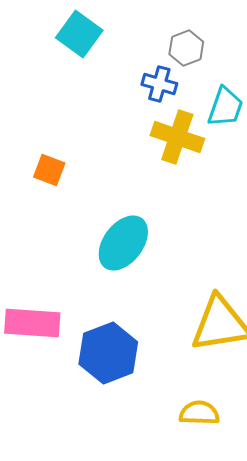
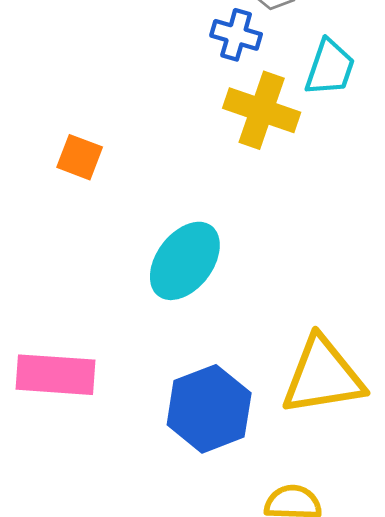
blue hexagon: (108, 353) -> (209, 409), moved

